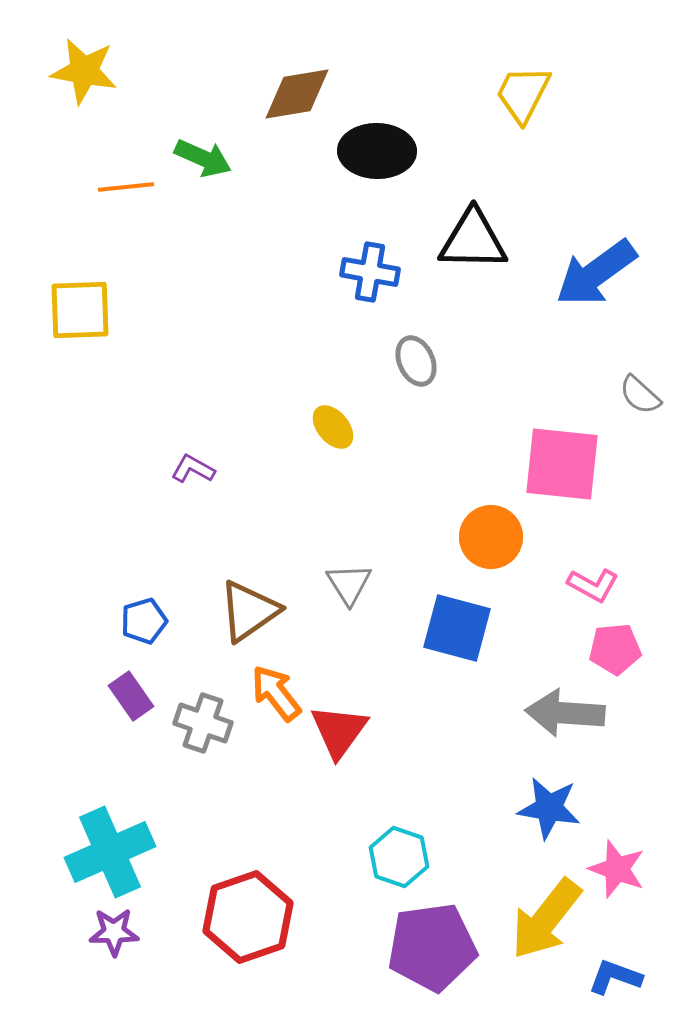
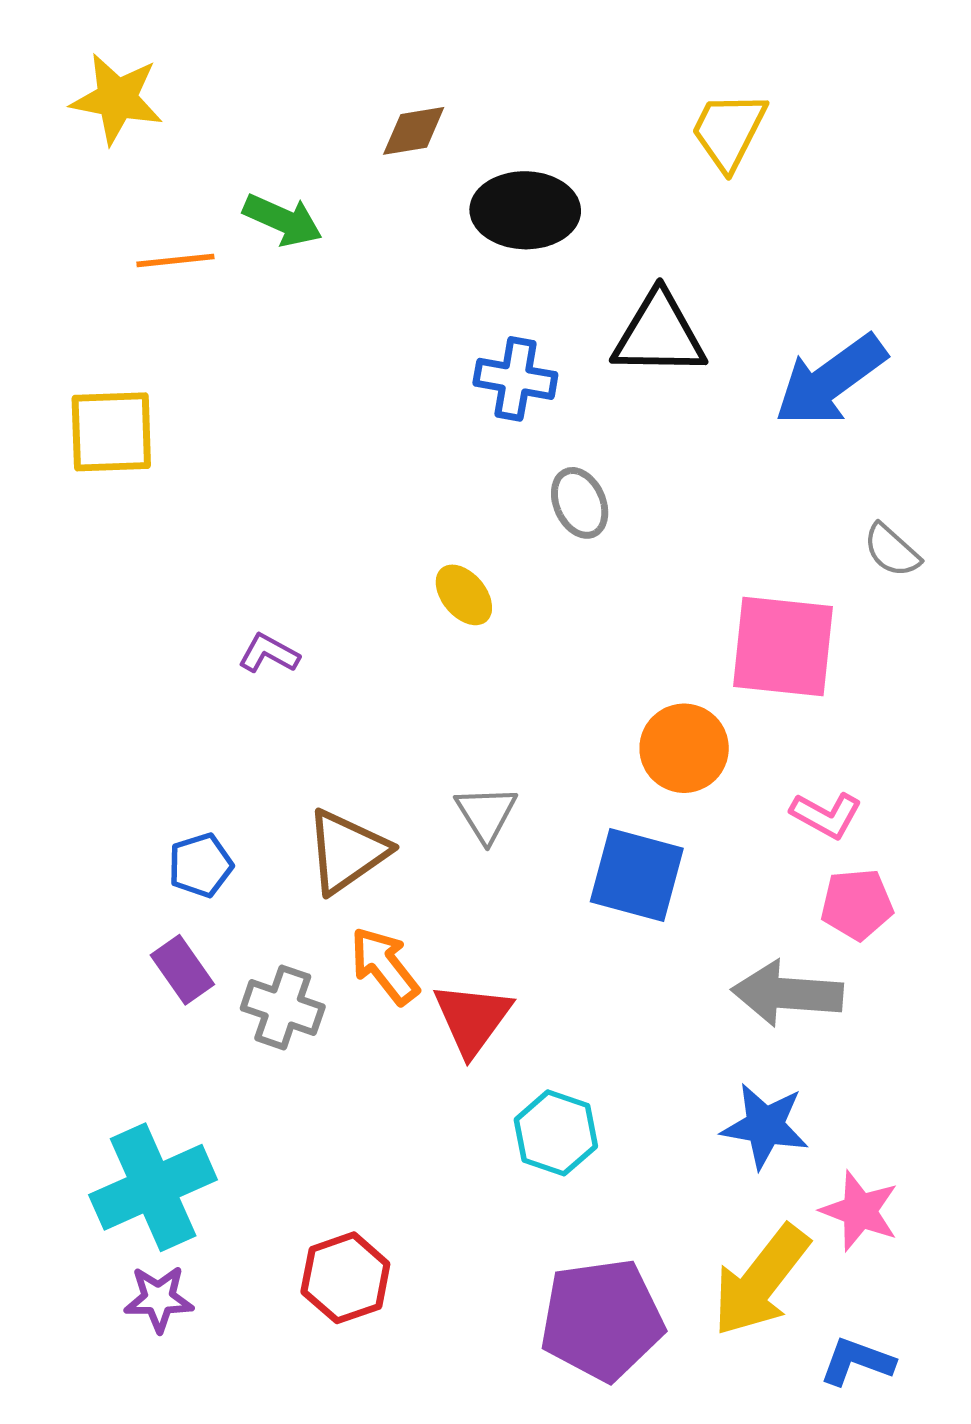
brown diamond: (297, 94) -> (414, 131), size x0.7
cyan hexagon: (399, 857) -> (556, 1133), moved
red hexagon: (248, 917) -> (345, 1278), size x0.7

